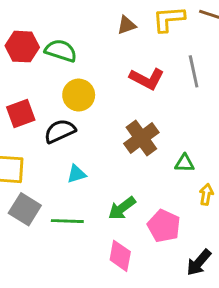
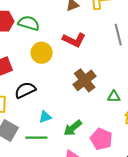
red L-shape: (147, 79) -> (74, 40), moved
black semicircle: (60, 131) -> (25, 90), moved
cyan triangle: (76, 174) -> (45, 117), moved

